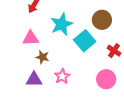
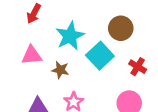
brown star: (42, 57) -> (60, 70), moved

